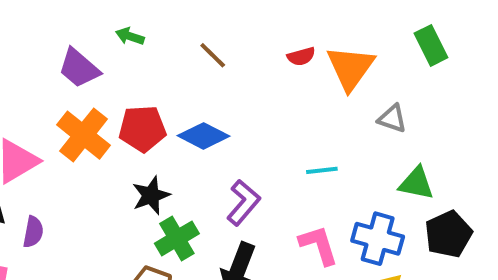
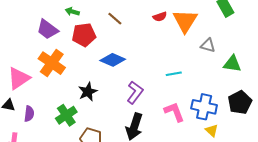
red pentagon: (142, 129) -> (84, 35), moved
green triangle: (416, 183) -> (232, 64), moved
green cross: (177, 238) -> (66, 115), moved

